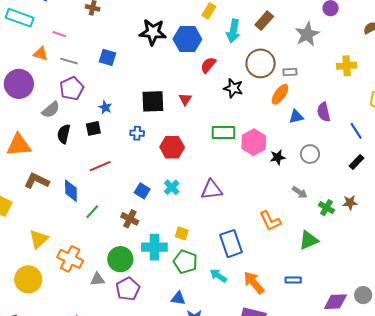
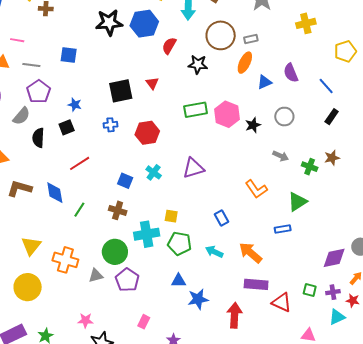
blue rectangle: (231, 244) -> (222, 218), size x0.6
blue rectangle: (293, 280) -> (283, 229), moved

